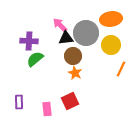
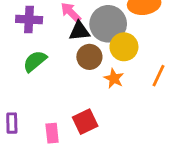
purple cross: (29, 41) -> (29, 19), moved
yellow circle: (111, 45) -> (124, 47), moved
orange star: (75, 73) -> (114, 78), moved

